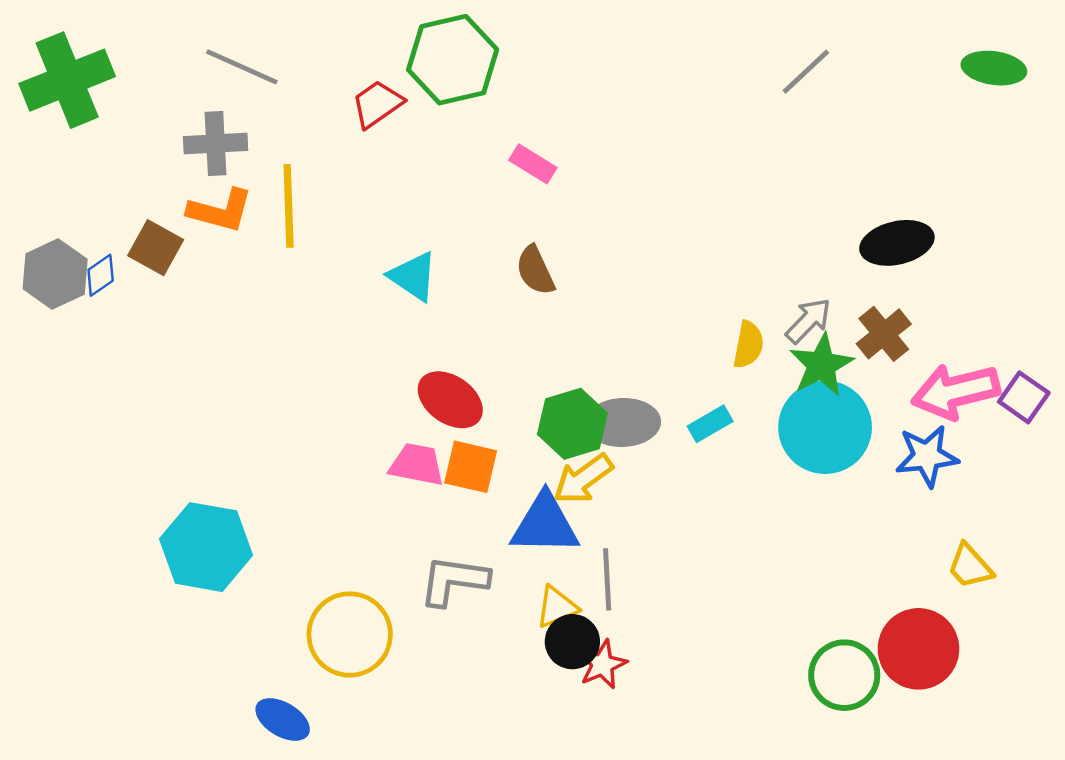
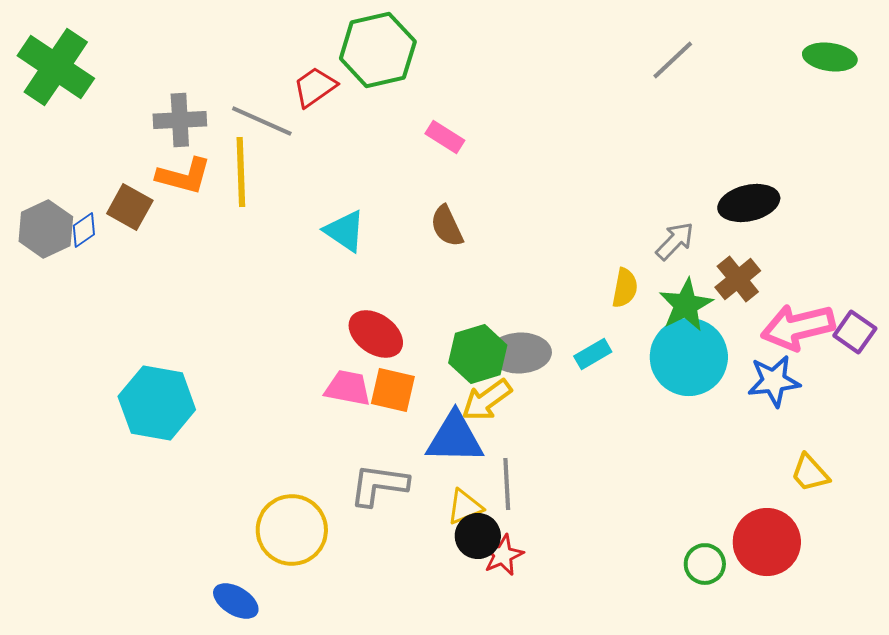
gray line: (242, 67) -> (262, 121), moved
green cross: (67, 80) -> (56, 67), turned -34
gray arrow: (808, 321) -> (675, 241), moved
cyan hexagon: (206, 547) -> (157, 403), moved
green circle: (844, 675) -> (705, 564), size x0.7

